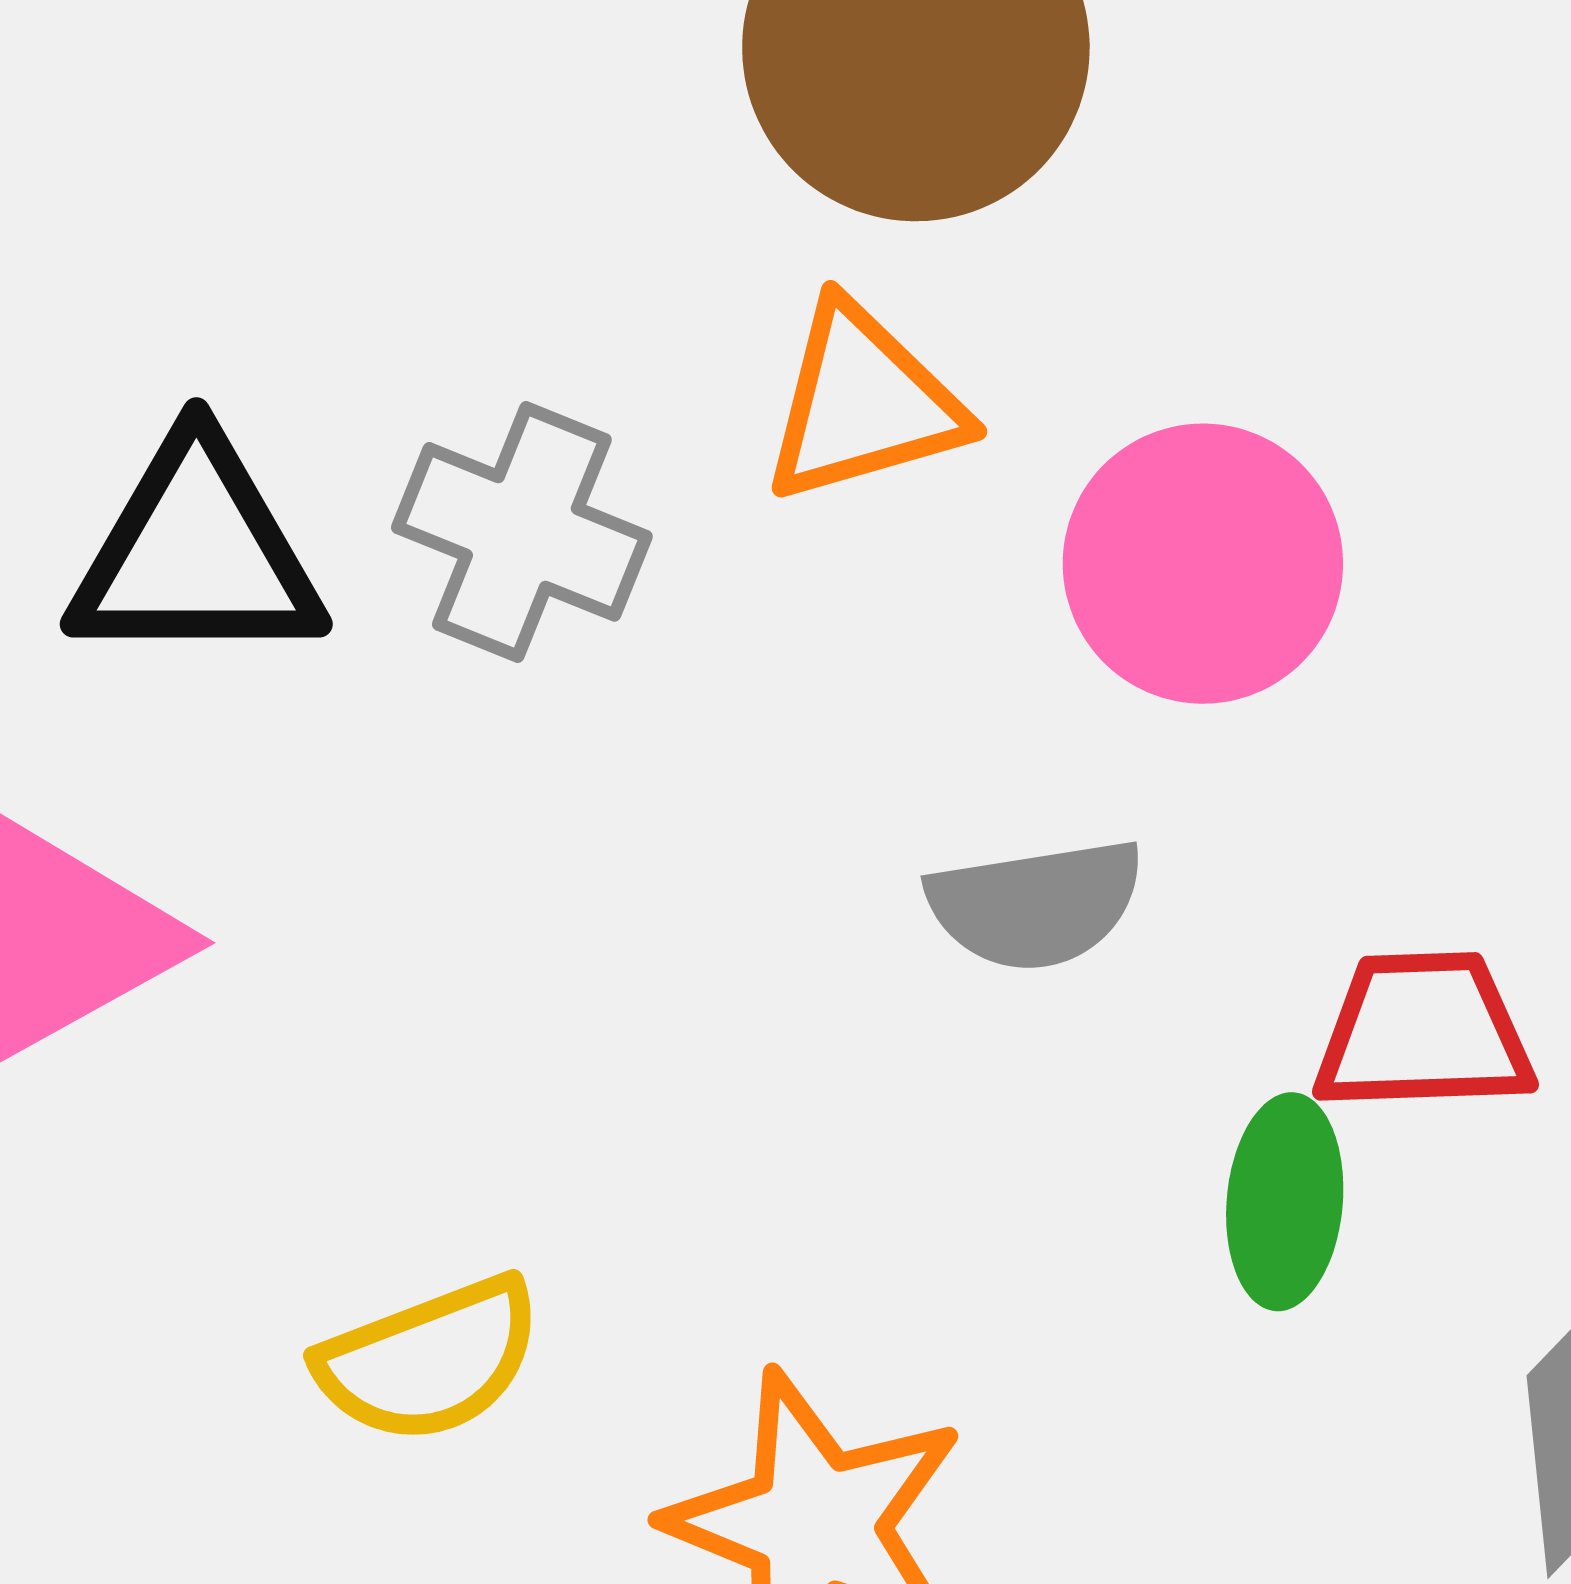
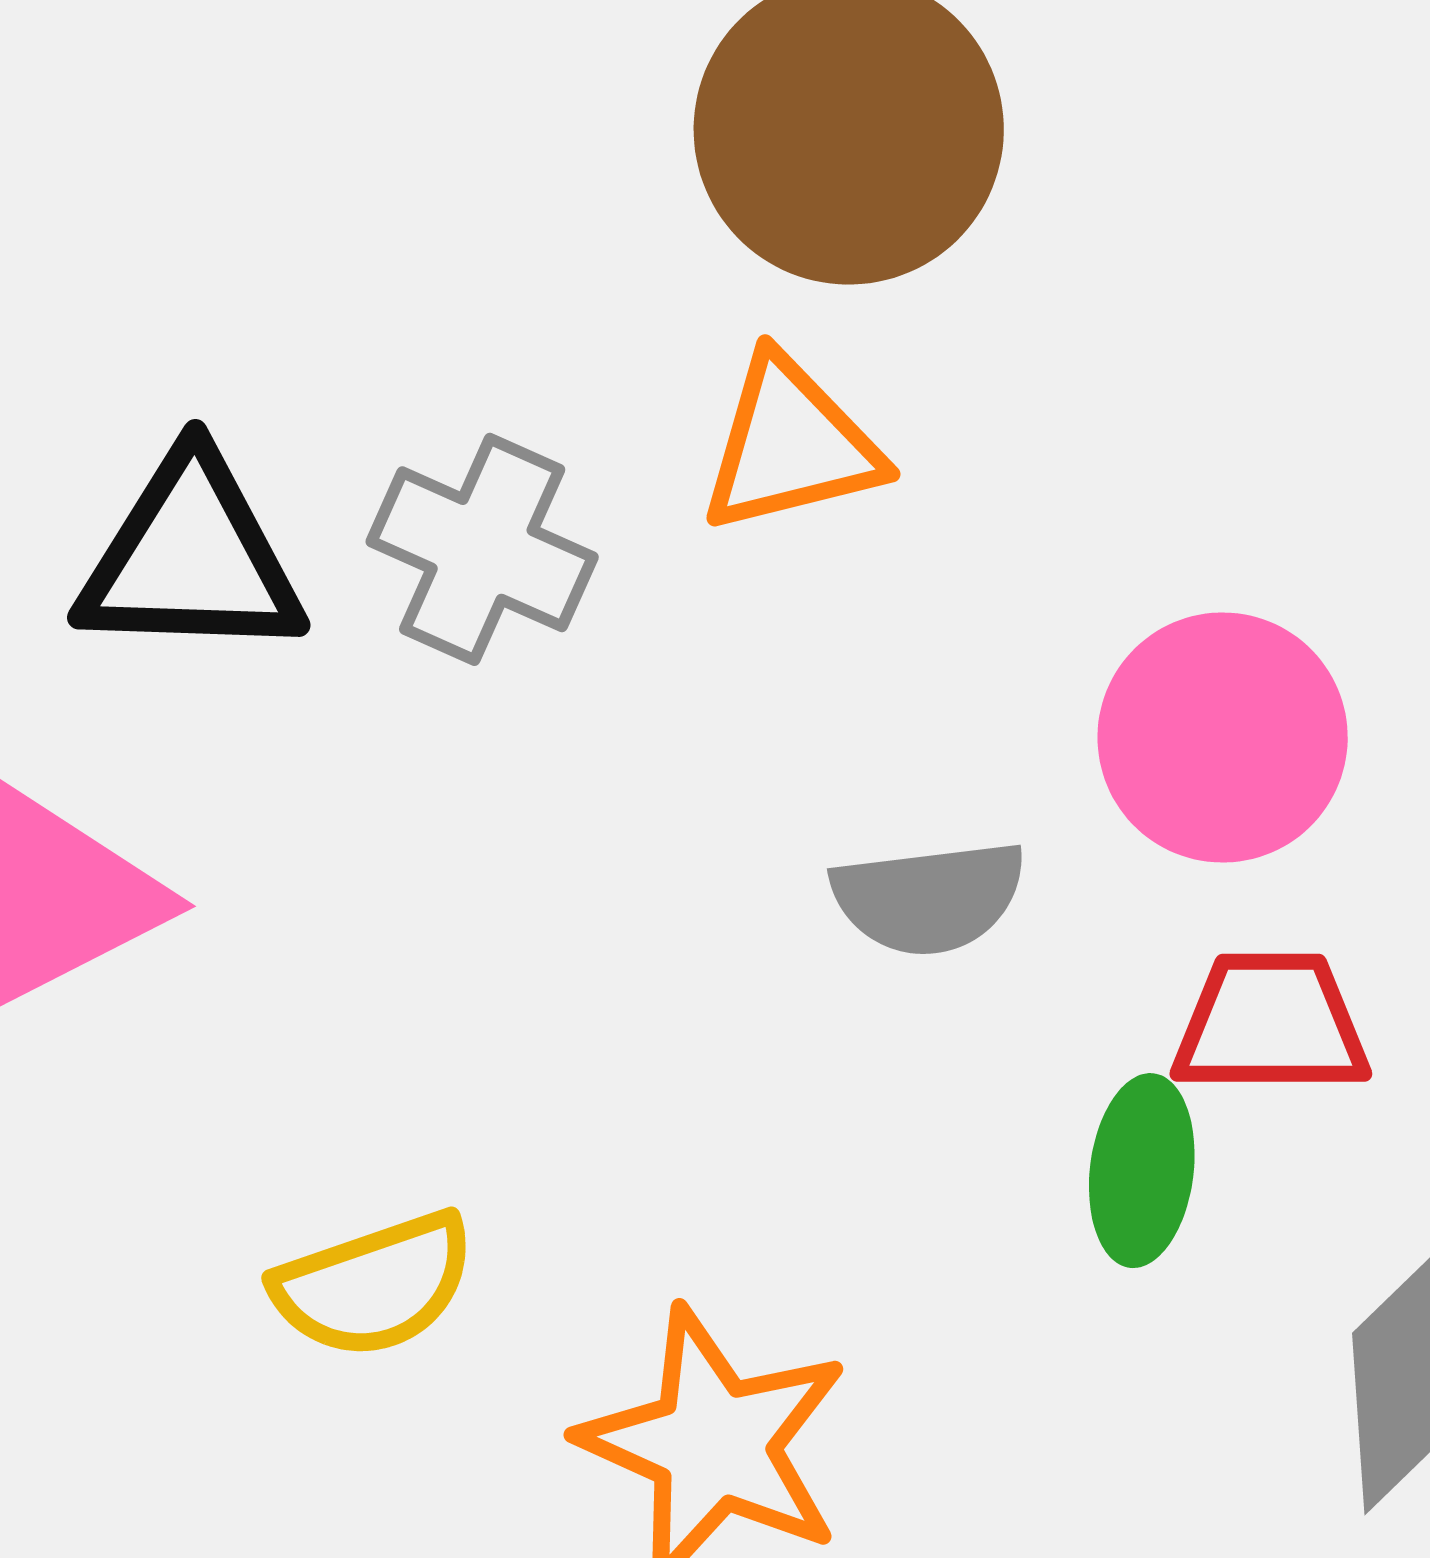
pink circle: (1203, 564) -> (1223, 738), moved

